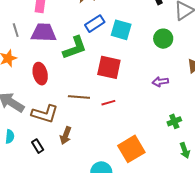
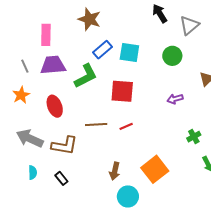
brown arrow: (66, 135) -> (115, 171), moved

